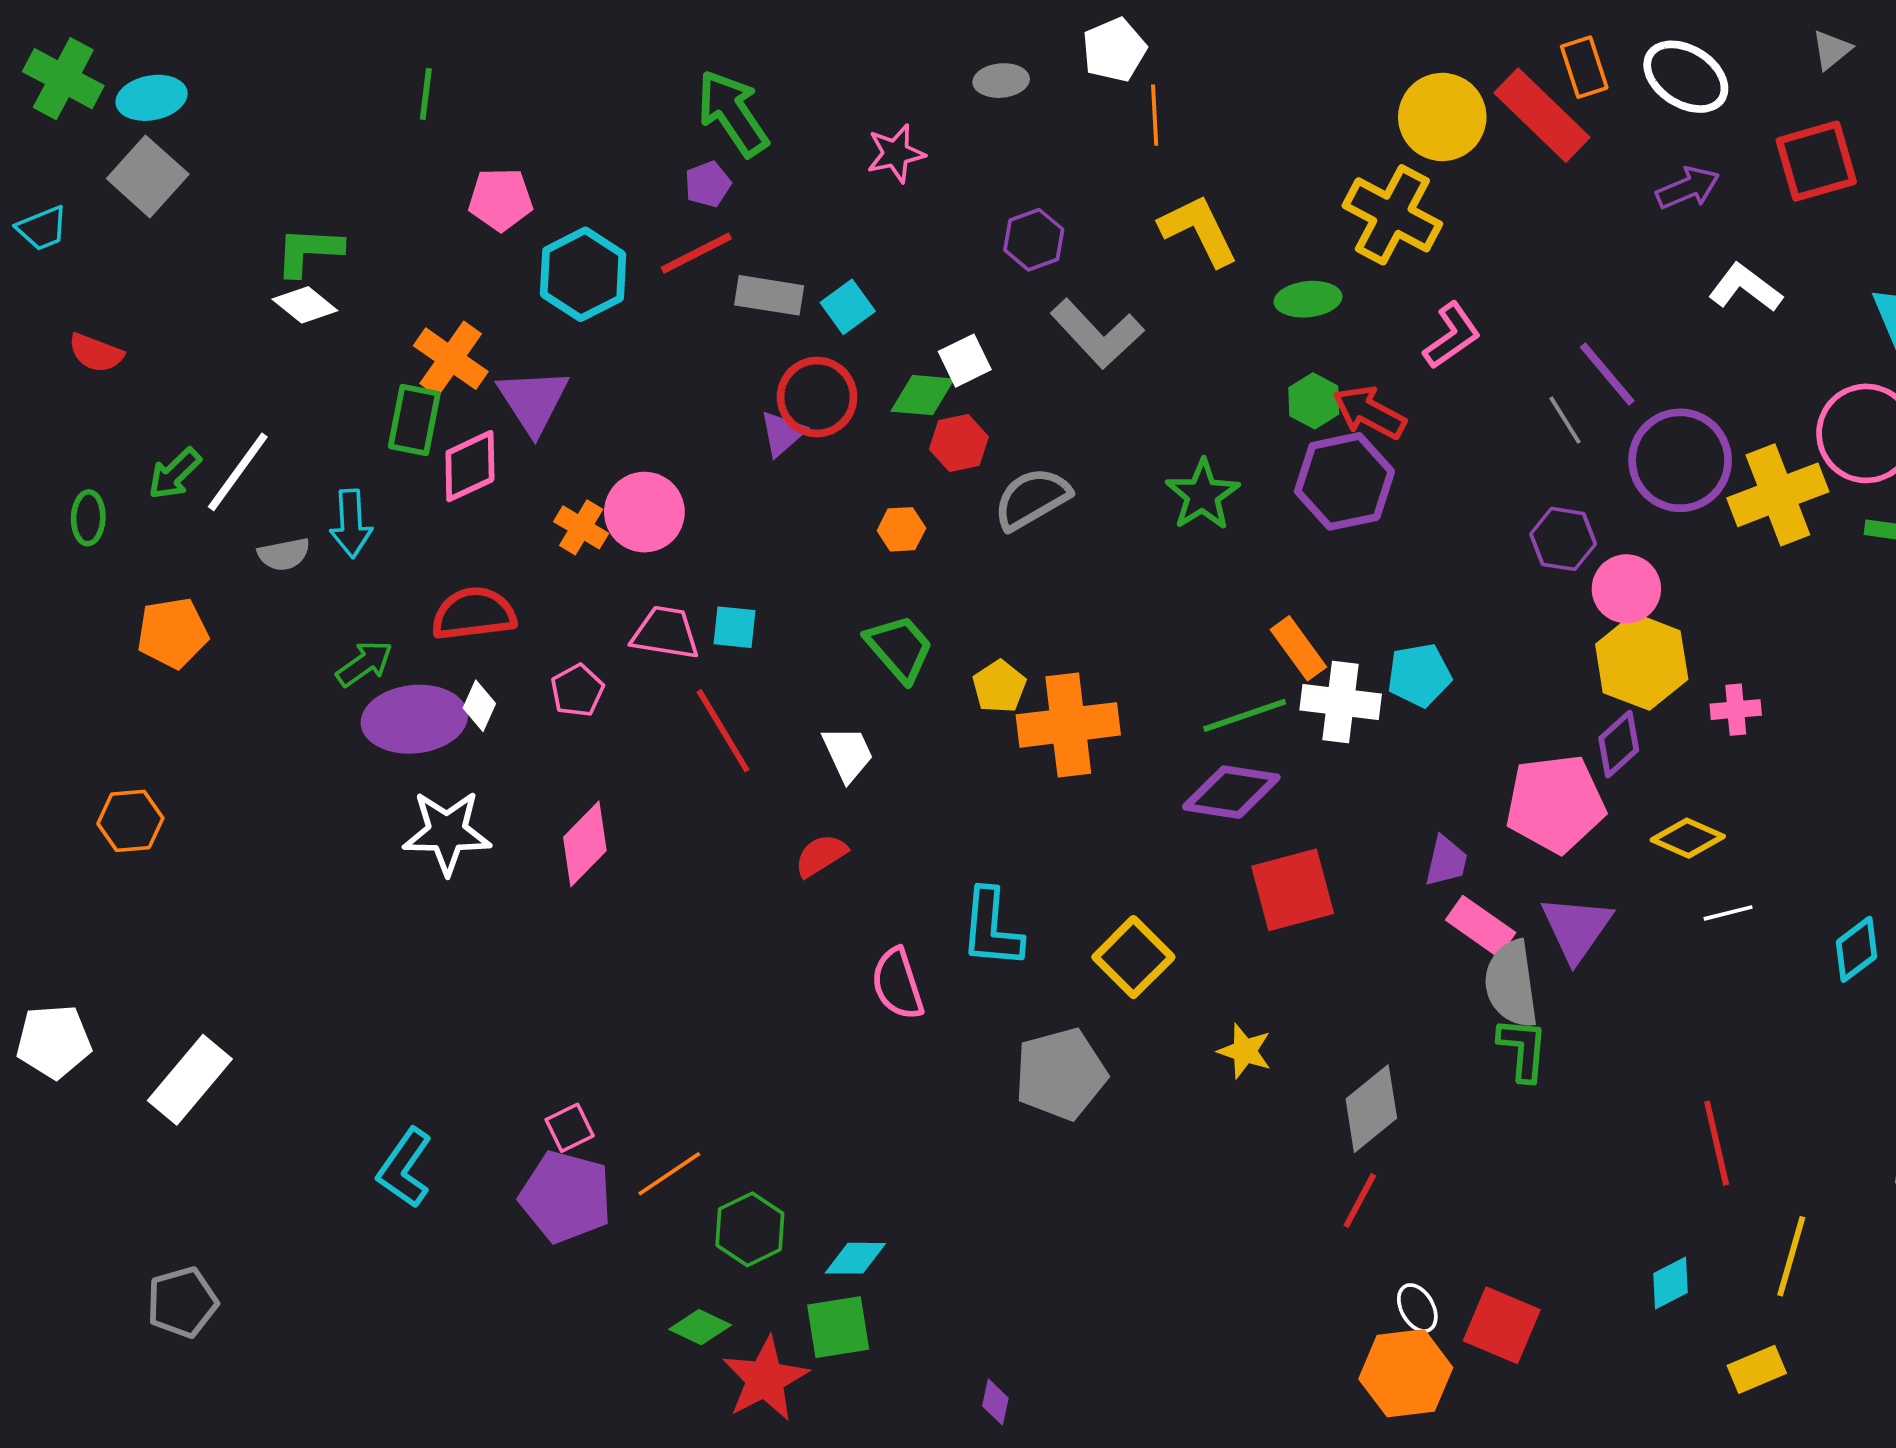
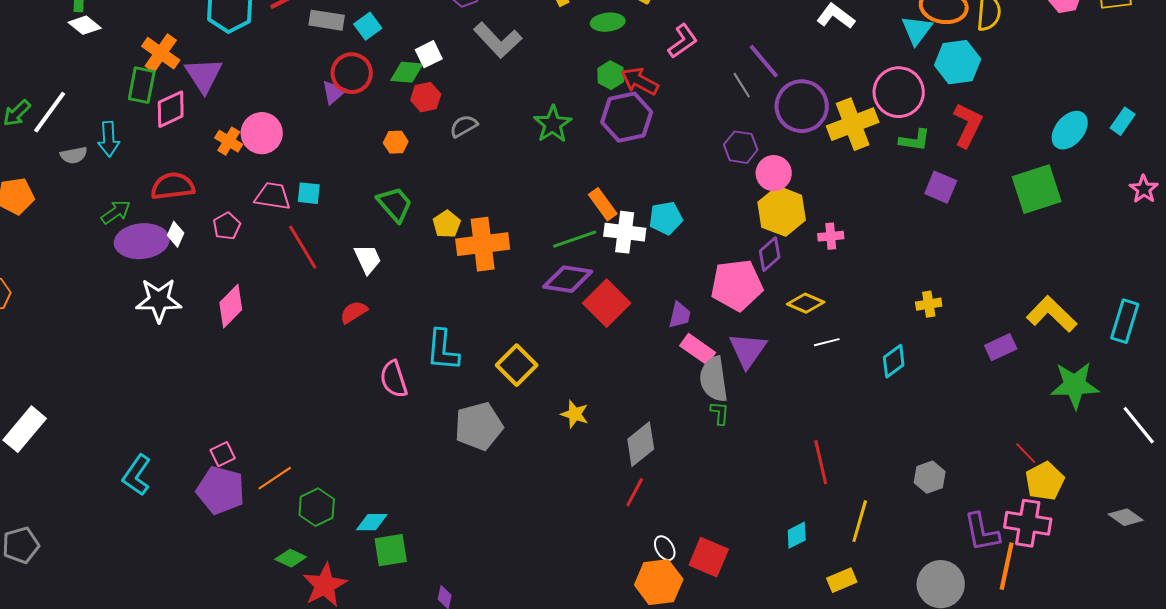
gray semicircle: (1032, 499) -> (464, 126), size x0.7
red square: (1293, 890) -> (607, 303), moved, turned -30
green L-shape: (1523, 1049) -> (720, 413), size x0.7
green square: (838, 1327) -> (391, 550), moved

